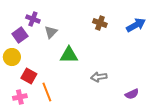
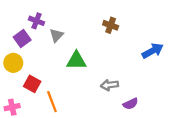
blue arrow: (136, 25) -> (153, 51), moved
purple semicircle: (132, 94) -> (131, 104), moved
pink cross: (20, 97) -> (12, 107), moved

